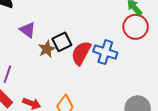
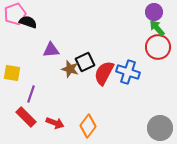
purple triangle: (28, 30) -> (51, 50), turned -42
brown star: (47, 49) -> (70, 69), turned -30

